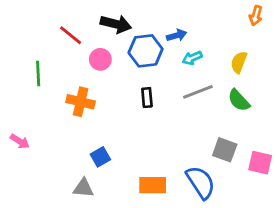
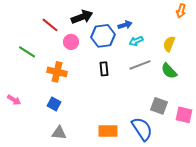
black arrow: (116, 24) -> (82, 17), turned -35
green line: (38, 73) -> (27, 52), turned -54
blue square: (100, 157) -> (54, 104), moved, turned -32

